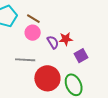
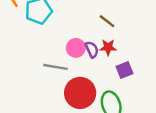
brown line: (33, 19) -> (107, 21), moved
pink circle: (33, 33) -> (76, 48), moved

